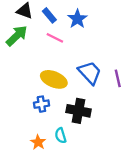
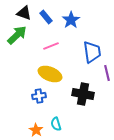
pink line: (55, 38) -> (51, 46), moved, turned -49
blue trapezoid: (90, 73) -> (92, 52), moved, turned 35
black cross: (79, 111) -> (83, 94), moved

